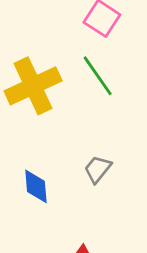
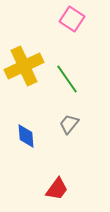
green line: (98, 76) -> (67, 79), moved

